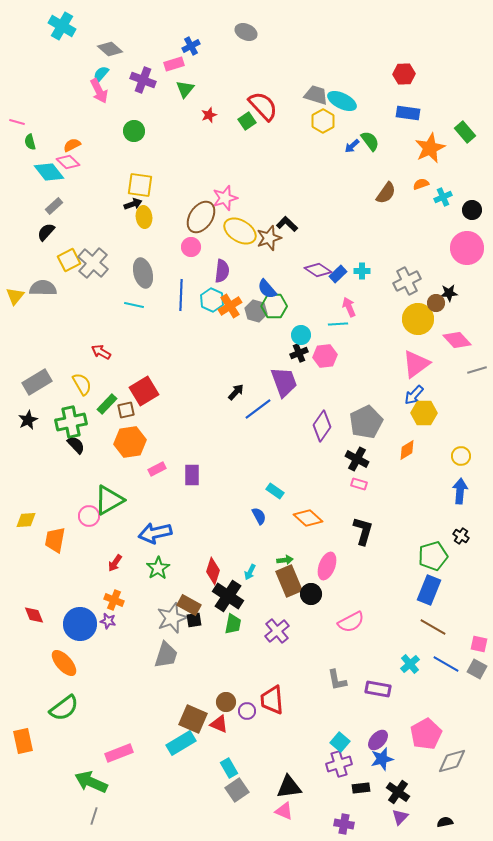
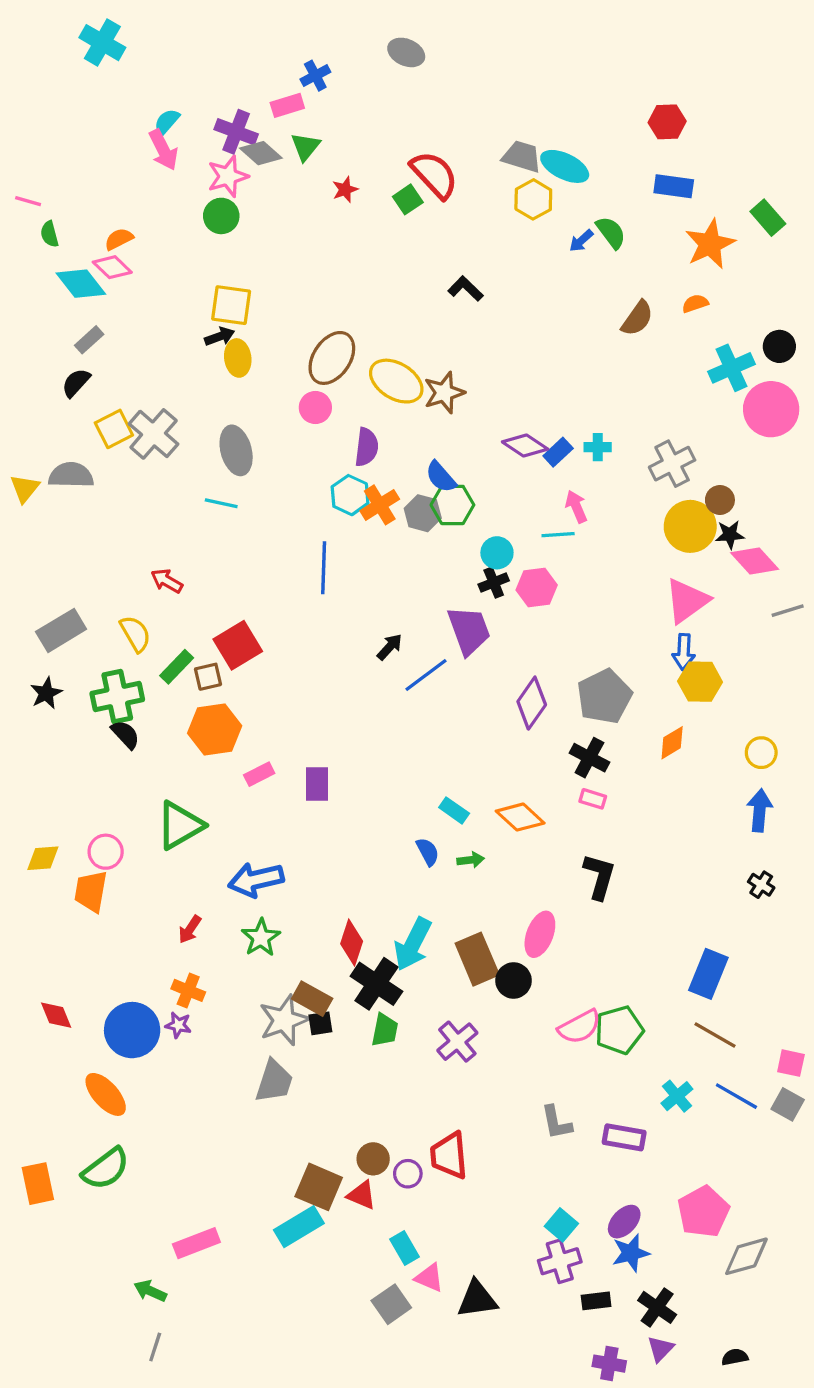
gray diamond: (110, 49) -> (261, 153), moved
cyan cross: (443, 197) -> (731, 368), moved, size x1.5
pink star: (225, 198) -> (228, 176), moved
black L-shape: (287, 224) -> (466, 289), moved
black star: (449, 293) -> (730, 535), moved
blue line: (181, 295) -> (324, 568), moved
blue arrow: (414, 395) -> (684, 652), turned -40
pink circle: (89, 516) -> (106, 852), moved
orange diamond: (308, 518) -> (520, 817), moved
green pentagon: (433, 556) -> (619, 1030), moved
green arrow: (285, 560) -> (471, 860), moved
cyan arrow: (250, 572) -> (413, 944), size x2.0
orange rectangle: (23, 741) -> (38, 1184), moved
cyan rectangle: (229, 768) -> (405, 1248), moved
green arrow: (91, 782) -> (150, 1291), size x0.6
pink triangle: (284, 811) -> (429, 1278), moved
purple cross: (344, 824) -> (609, 1364), moved

